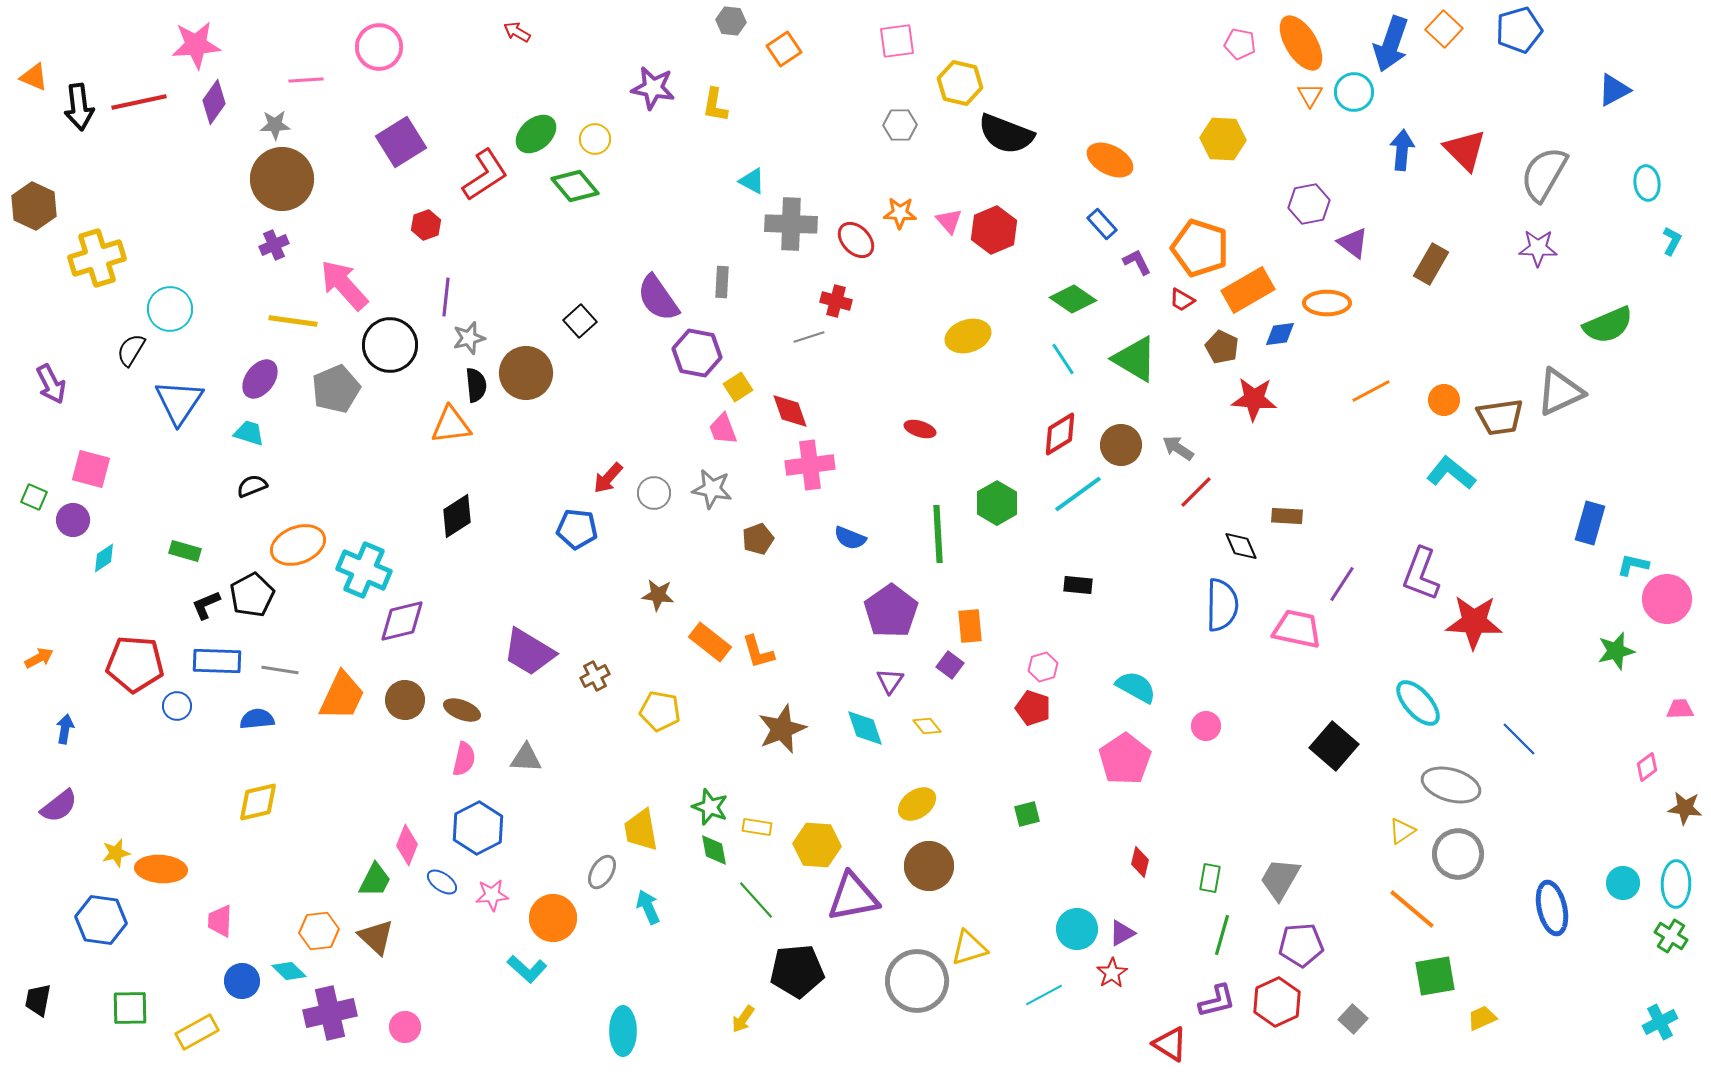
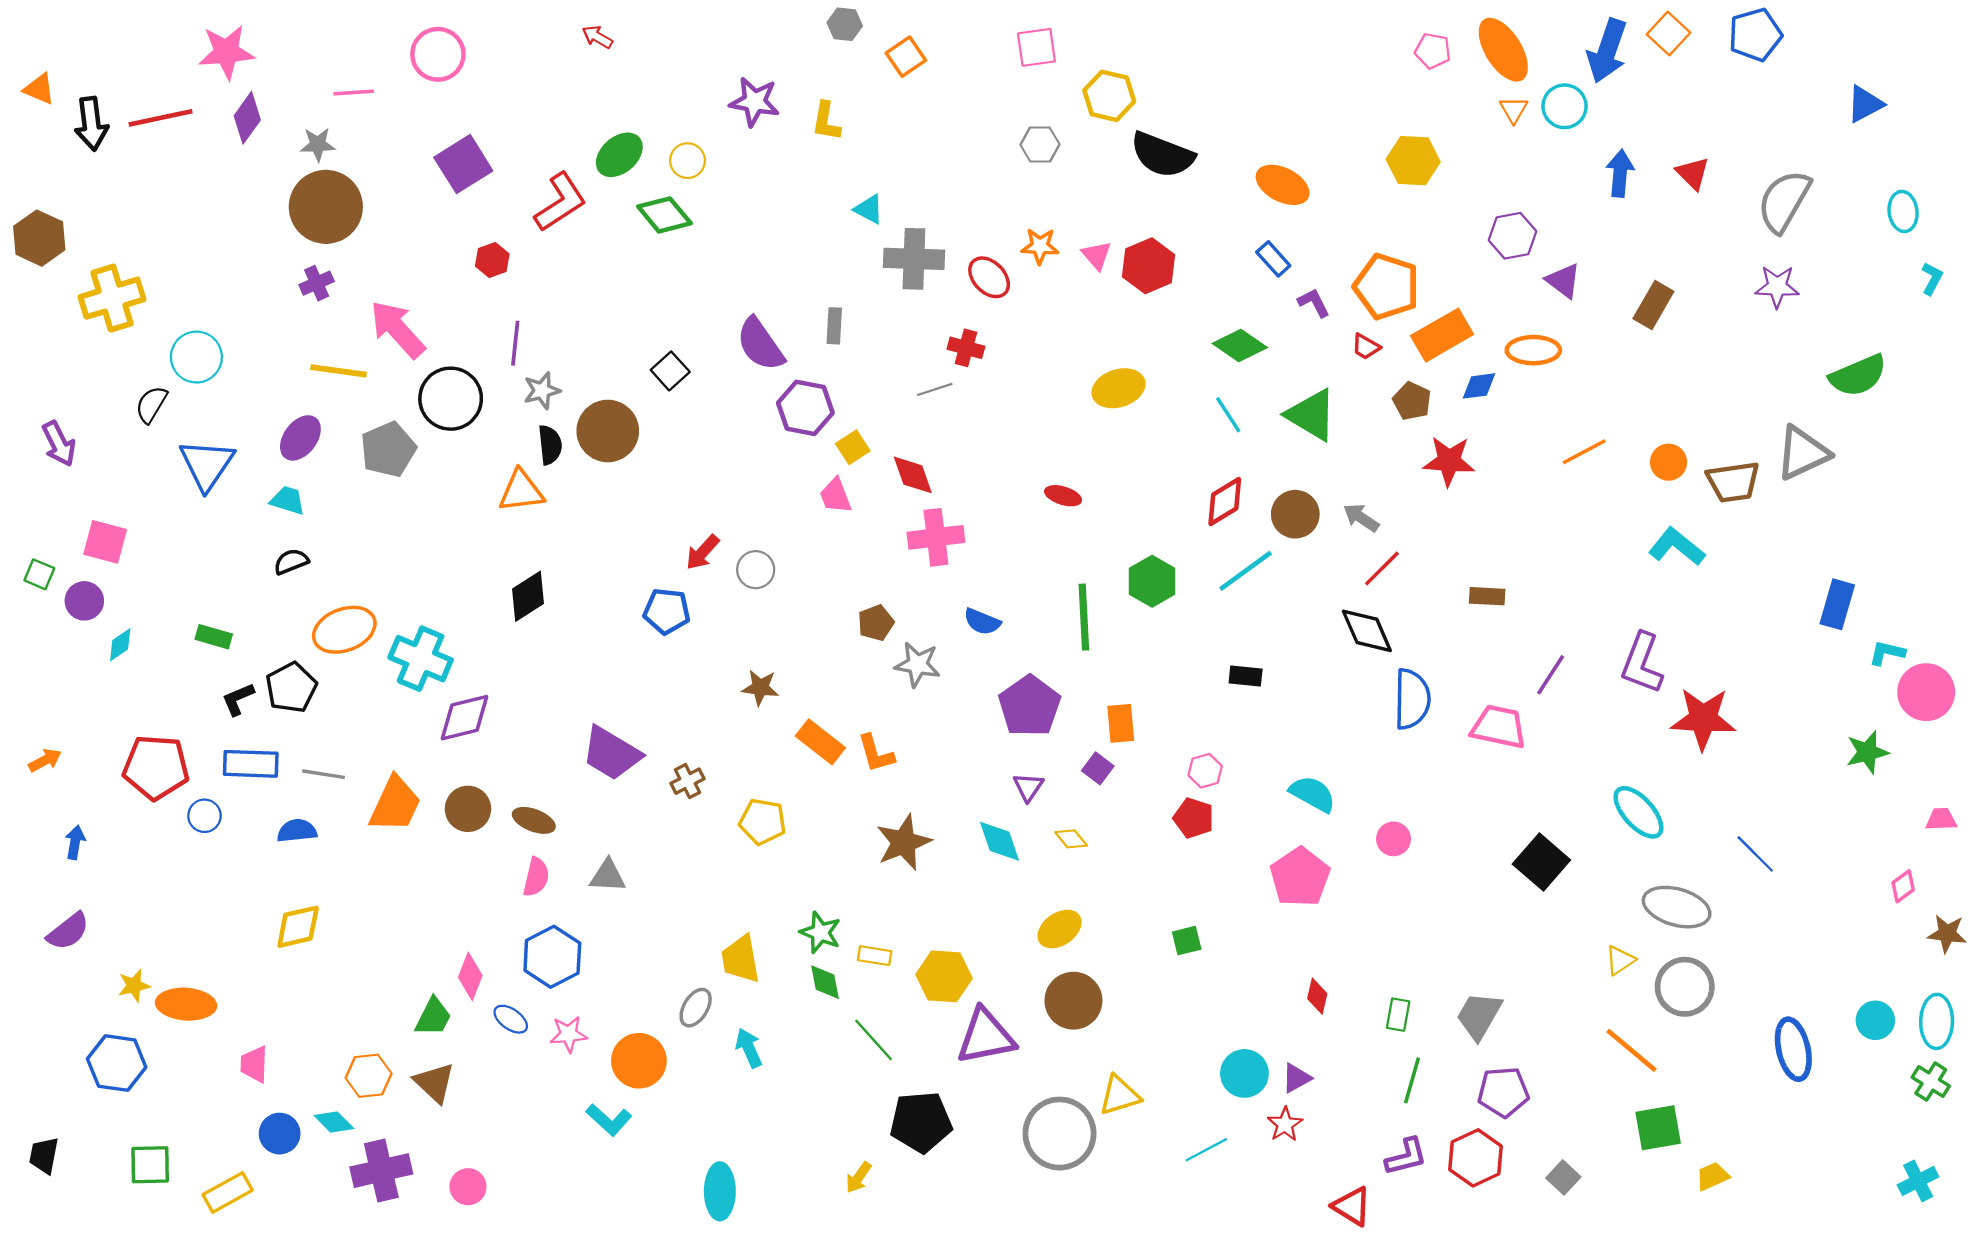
red triangle: (1465, 150) -> (1693, 173), size x0.7
gray star: (712, 489) -> (917, 664), moved
black diamond: (1241, 546) -> (1367, 631), moved, size x1.4

